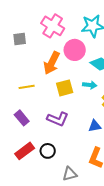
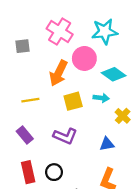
red rectangle: (25, 151) -> (28, 172), turned -66

